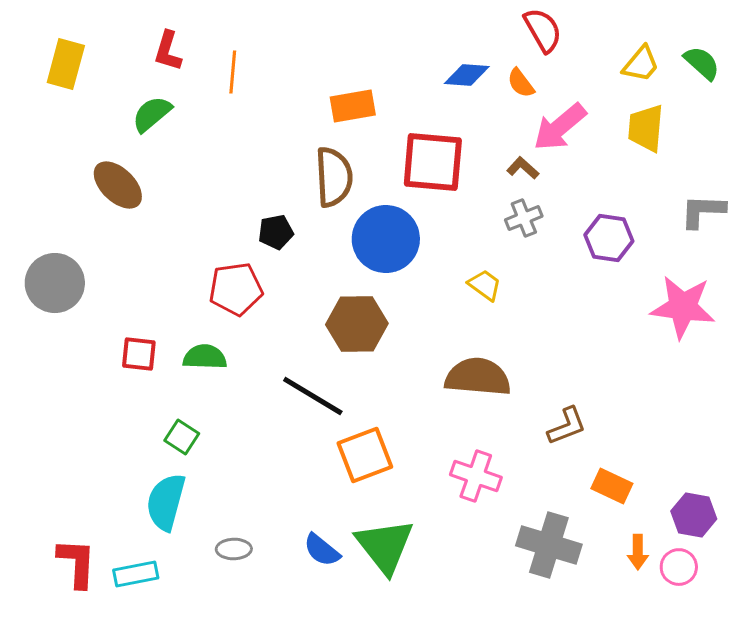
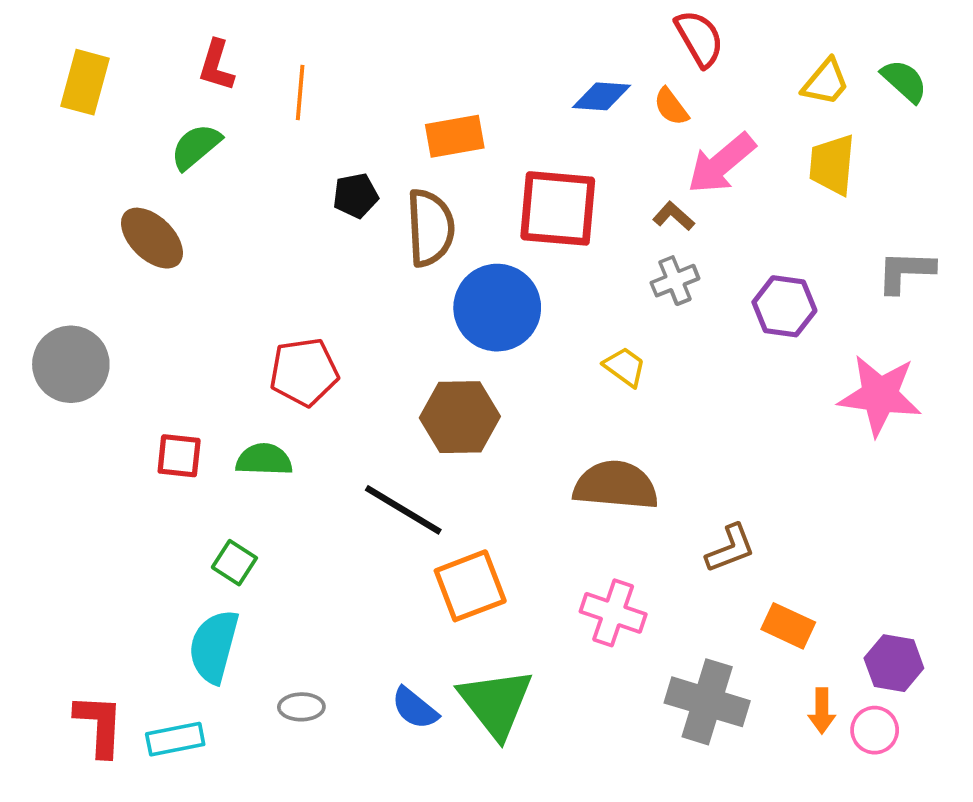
black pentagon: (276, 232) -> (356, 196), moved

